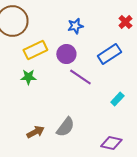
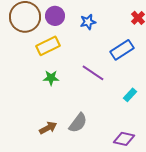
purple circle: (66, 54) -> (55, 16), moved
green star: (28, 77) -> (51, 78), moved

